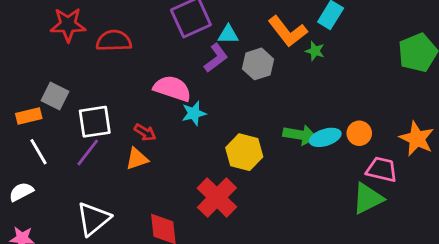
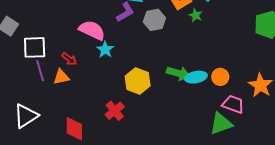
cyan star: (194, 113) -> (105, 50), turned -30
purple line: (88, 152) -> (40, 71), moved, turned -60
red cross: (217, 198) -> (115, 111), size x0.7

